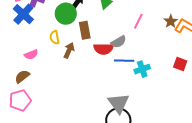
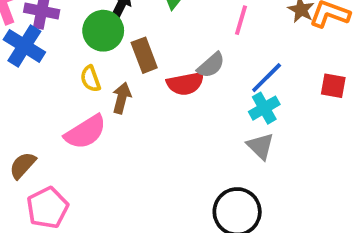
pink semicircle: (31, 54) -> (85, 132), moved, size x1.6
blue line: (124, 61) -> (267, 78), moved, turned -36
brown semicircle: (22, 76) -> (23, 165), moved
gray triangle: (119, 103) -> (260, 146), moved, size x0.7

